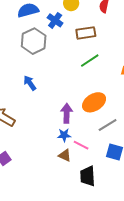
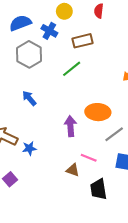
green line: (90, 61) -> (72, 69), moved
orange ellipse: (94, 102) -> (98, 112), turned 40
blue star: (64, 135) -> (29, 148), moved

